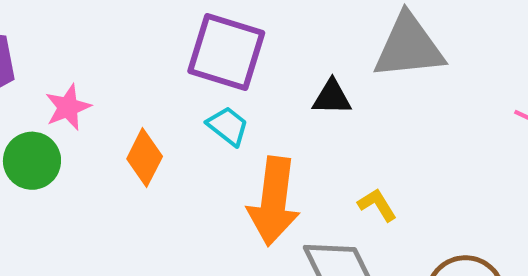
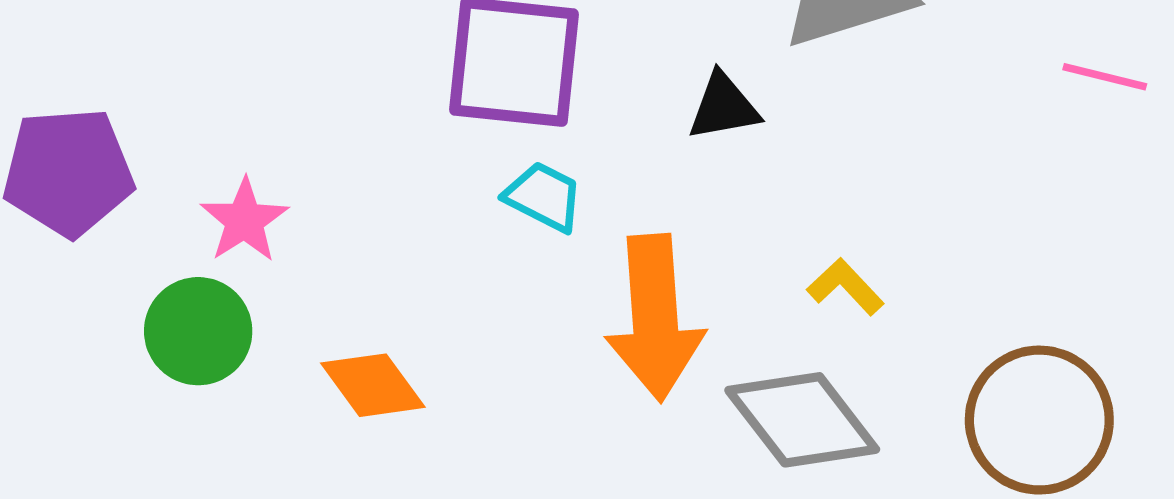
orange diamond: (145, 158) -> (373, 385), moved, turned -52

